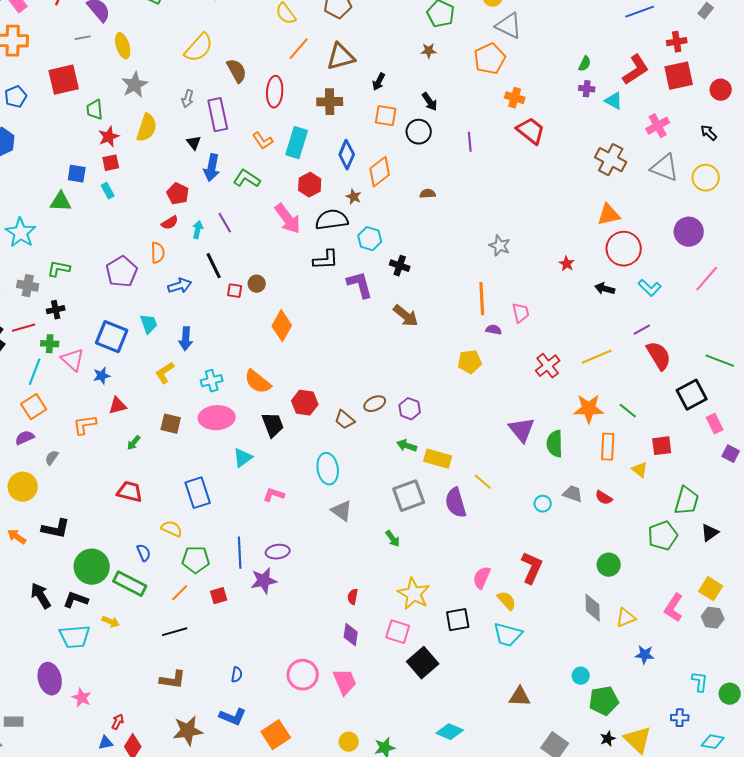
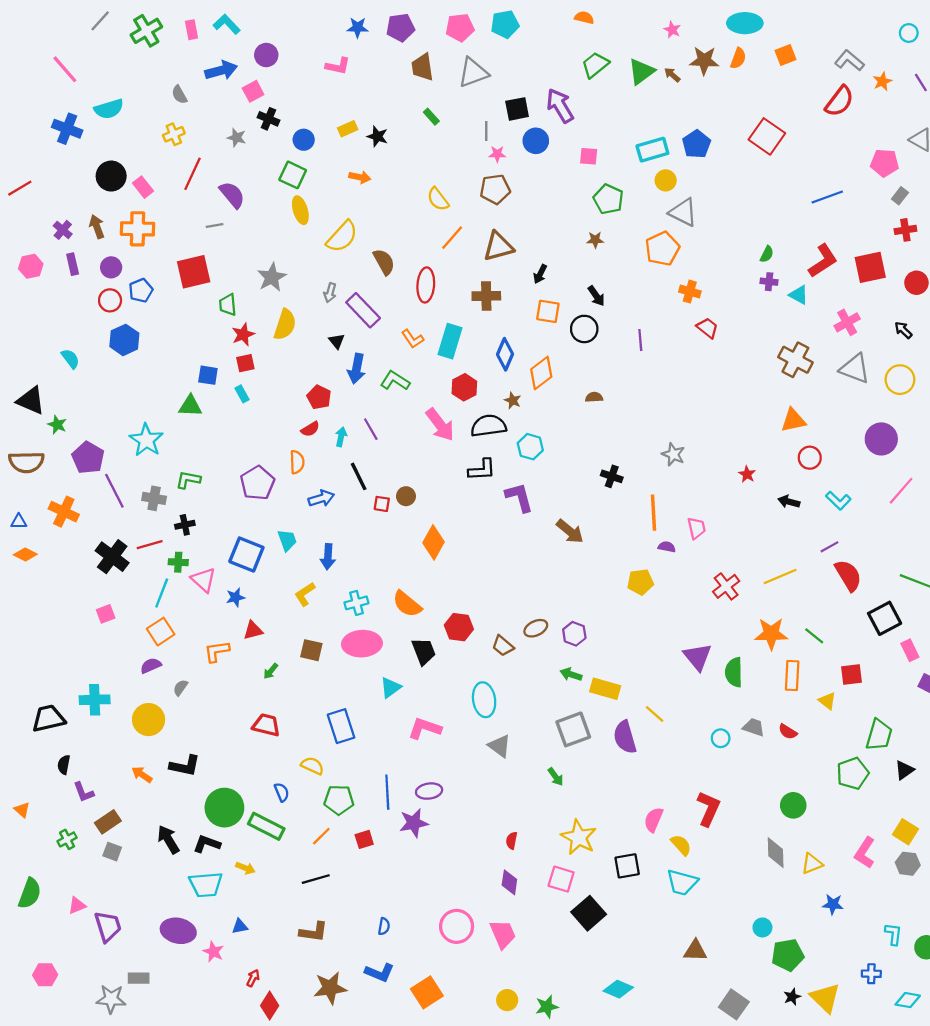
red cross: (677, 42) -> (905, 230), moved
yellow ellipse: (123, 46) -> (300, 210), moved
purple rectangle: (218, 115) -> (363, 310), turned -32
red trapezoid: (531, 131) -> (707, 328), size x0.7
red circle: (624, 249) -> (810, 458), size x0.6
black cross: (400, 266) -> (612, 476), moved
pink L-shape: (274, 495) -> (425, 728), size x1.4
purple ellipse: (50, 679) -> (178, 931), turned -64
blue triangle: (106, 743) -> (240, 926), moved

